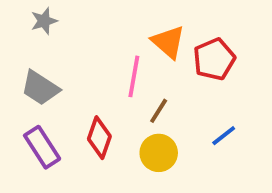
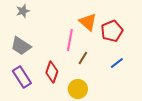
blue line: (224, 136) -> (117, 63), moved
yellow circle: (159, 153) -> (78, 89), moved

